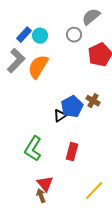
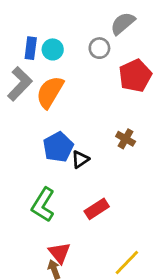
blue rectangle: (24, 35) -> (31, 48), turned -35
blue pentagon: (72, 107) -> (58, 147), moved
red rectangle: (72, 152) -> (97, 209), turned 42

